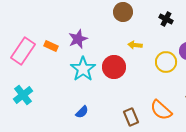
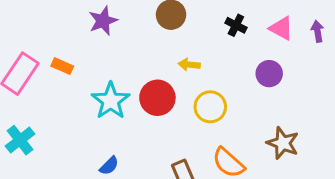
purple star: (78, 39) -> (103, 21), moved
yellow circle: (166, 62) -> (210, 107), moved

